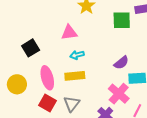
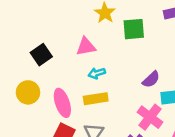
green square: (122, 20) -> (134, 29), moved
black square: (31, 48) -> (41, 55), moved
yellow circle: (17, 84) -> (28, 92), moved

